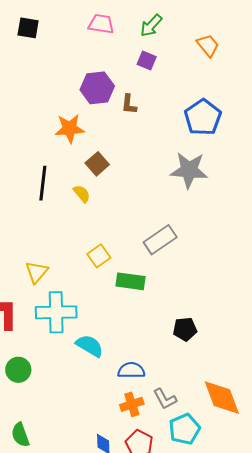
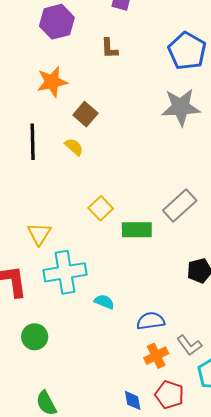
purple hexagon: (97, 88) -> (57, 22), moved
gray rectangle: (160, 240) -> (180, 205), moved
cyan semicircle: (90, 346) -> (104, 302), size x0.7

